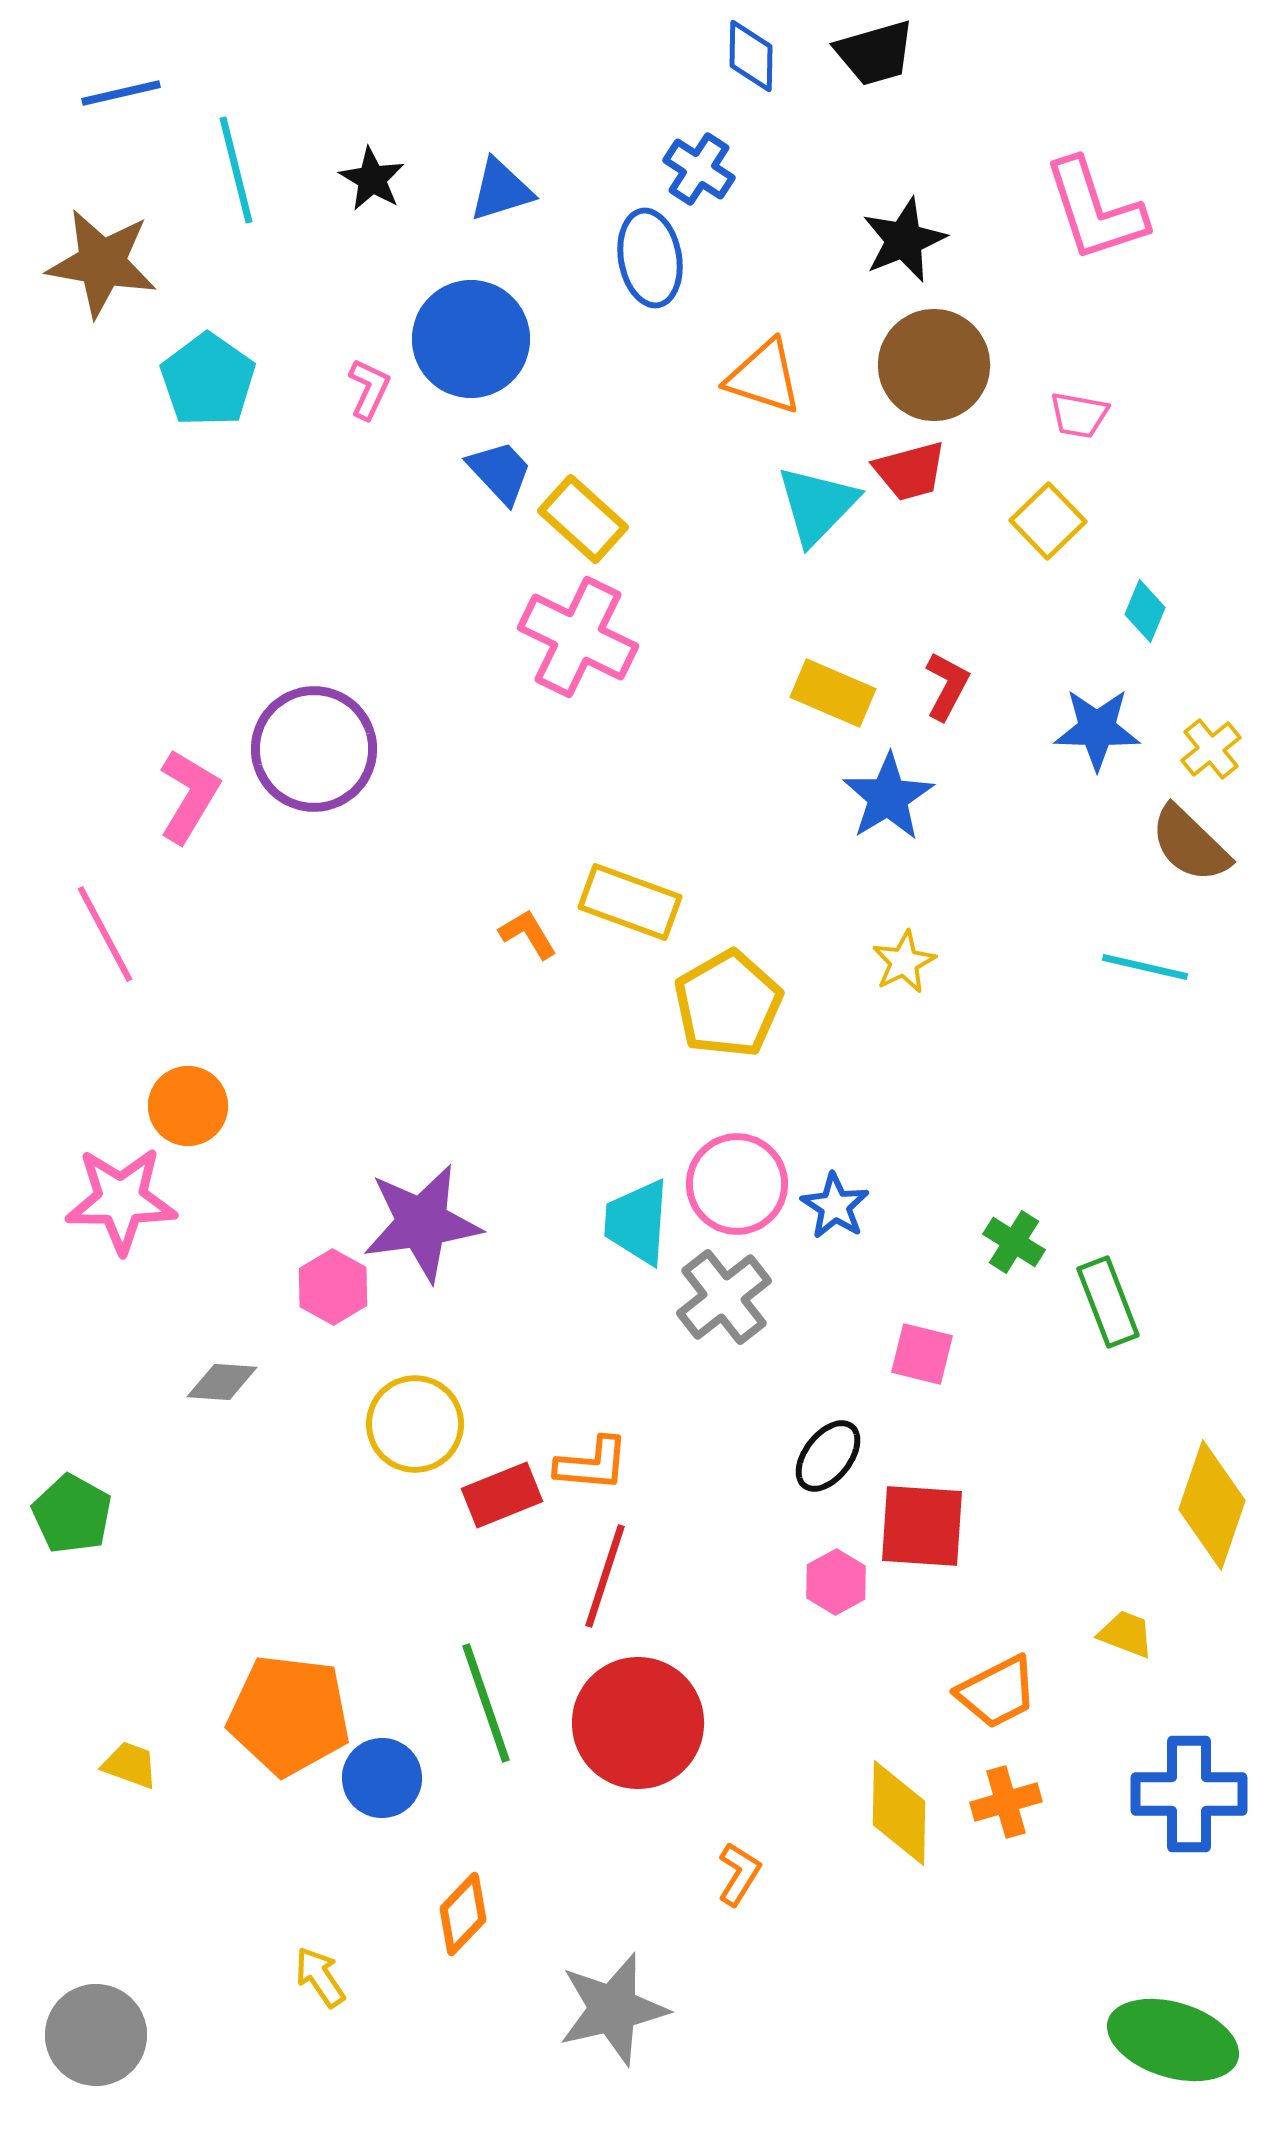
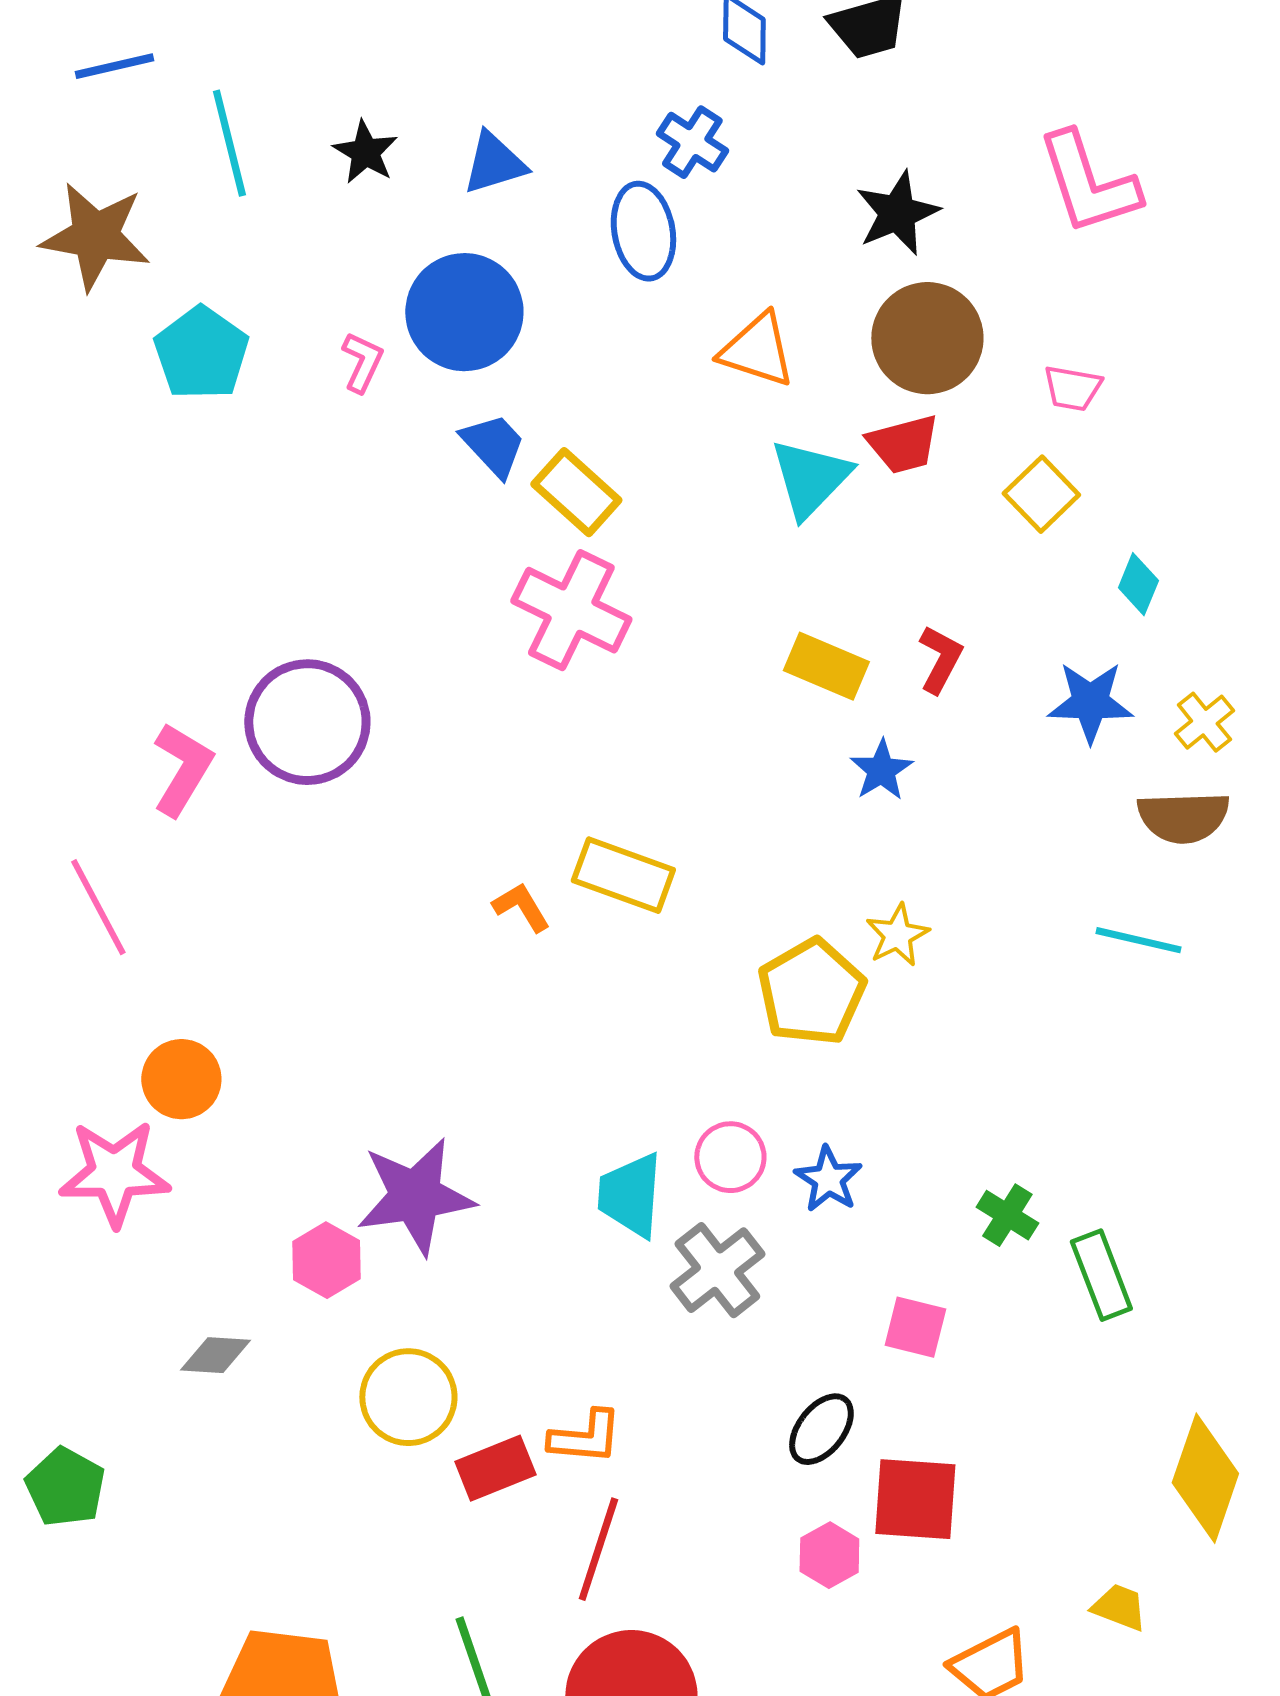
blue star: (888, 797) -> (881, 770), size x0.7
brown semicircle: (1190, 844) -> (1183, 817), turned -46
yellow pentagon: (728, 1004) -> (811, 992), moved
pink circle: (737, 1184) -> (730, 1157), size x0.7

